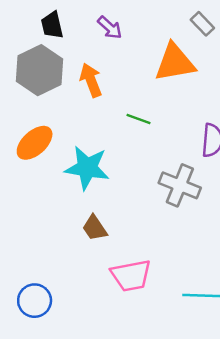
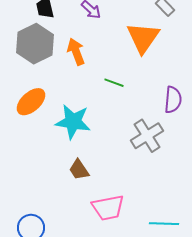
orange triangle: (175, 63) -> (143, 38), turned -45
gray cross: (180, 185) -> (147, 136), turned 36

